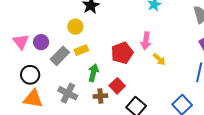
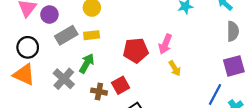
green arrow: (93, 73) -> (87, 63), moved

